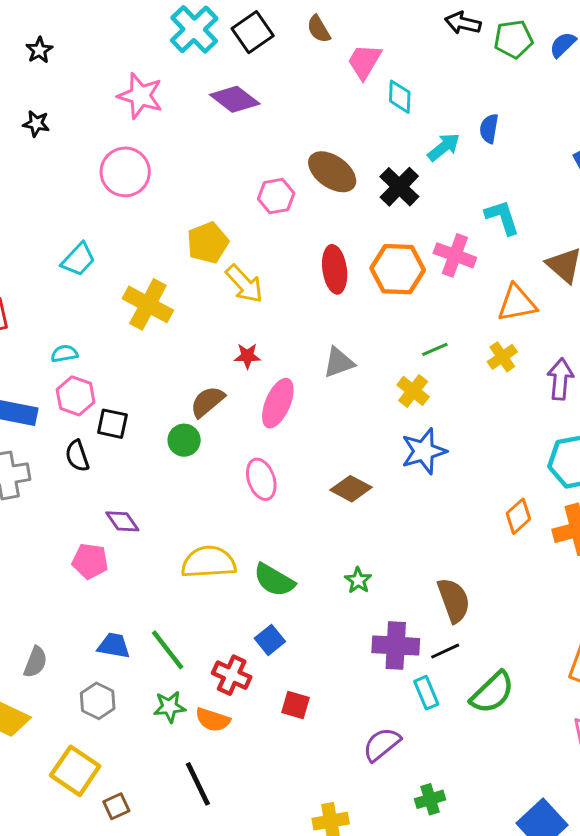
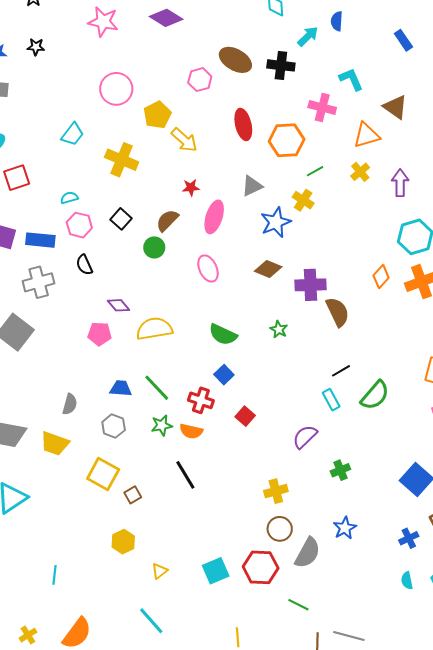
pink circle: (125, 172) -> (116, 89), moved
black cross: (399, 187) -> (281, 65), turned -32
orange hexagon: (398, 269) -> (287, 140), moved
black square: (112, 424) -> (121, 219), moved, turned 35
blue star: (424, 451) -> (276, 222), moved
yellow semicircle: (209, 562) -> (154, 329), moved
brown semicircle: (454, 600) -> (338, 312), moved
purple cross: (396, 646) -> (310, 285), moved
red square: (296, 705) -> (245, 416), turned 30

